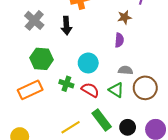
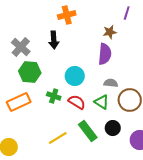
gray cross: (34, 20) -> (21, 47), moved
purple semicircle: (119, 40) -> (105, 54), size x1.5
black circle: (128, 127) -> (113, 128), moved

